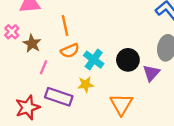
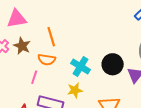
brown star: (32, 44) -> (22, 46), moved
orange semicircle: (70, 51) -> (47, 60), moved, turned 36

